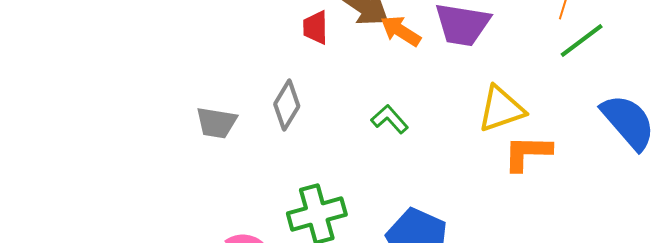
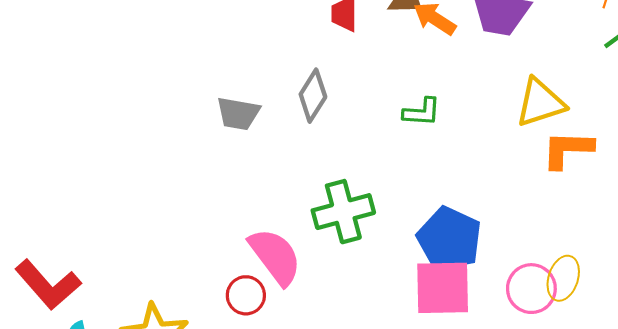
green L-shape: (390, 119) -> (422, 112), turned 135

